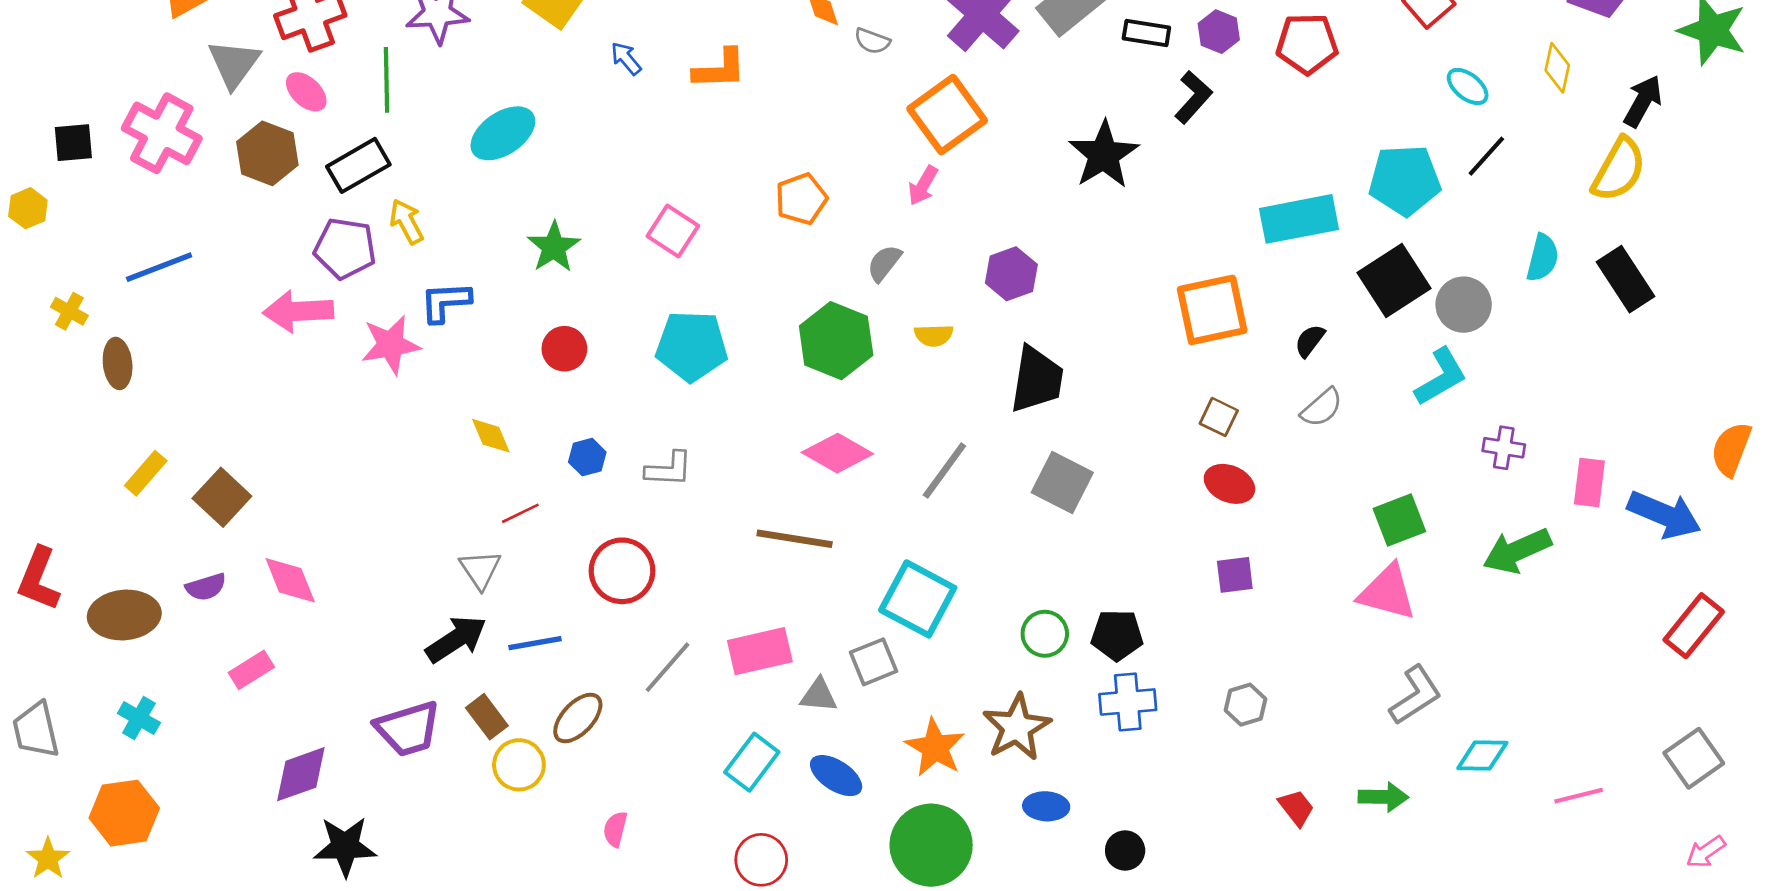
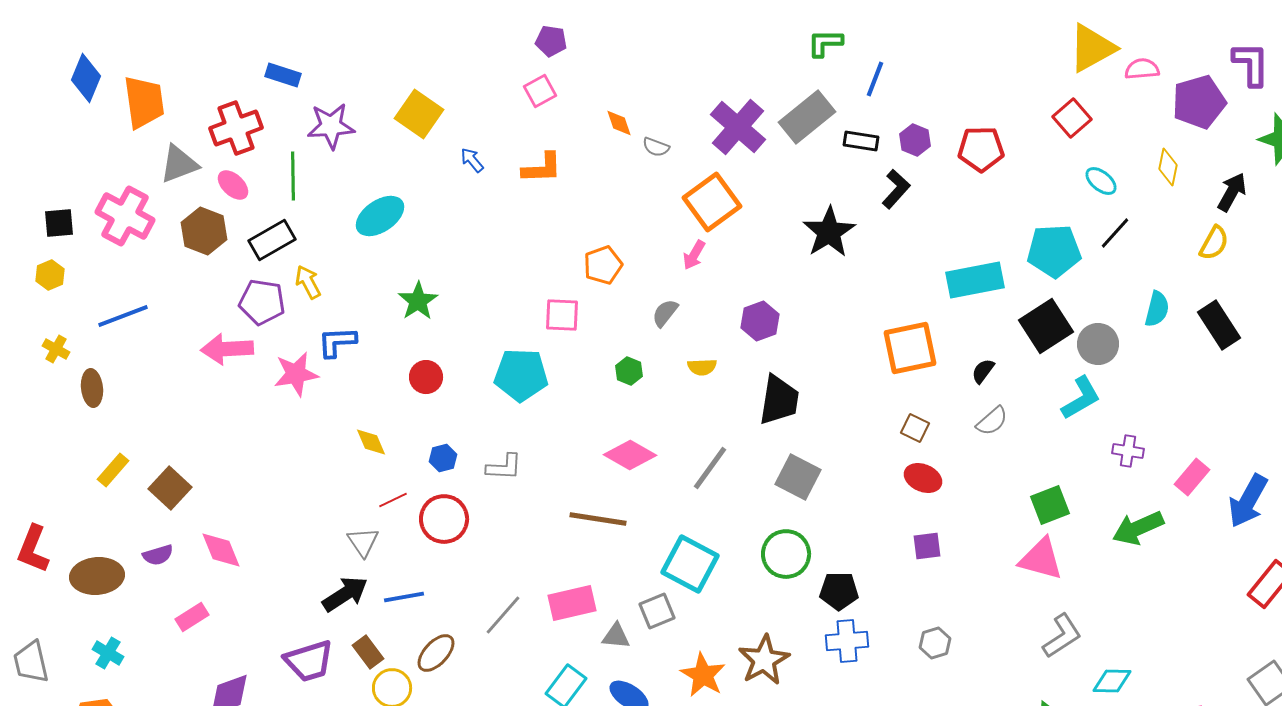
gray triangle: (234, 64) -> (179, 164), turned 33
yellow semicircle: (1619, 169) -> (1214, 243), size x0.7
yellow hexagon: (28, 208) -> (50, 275), moved
pink square: (673, 231) -> (562, 315), moved, turned -30
green hexagon: (836, 341) -> (629, 371), size x0.5
pink rectangle: (1589, 483) -> (1192, 477), turned 33
blue arrow: (1664, 515) -> (1248, 501), turned 96
red circle: (622, 571) -> (444, 519), moved
green circle: (1045, 634) -> (786, 554), moved, size x1.4

